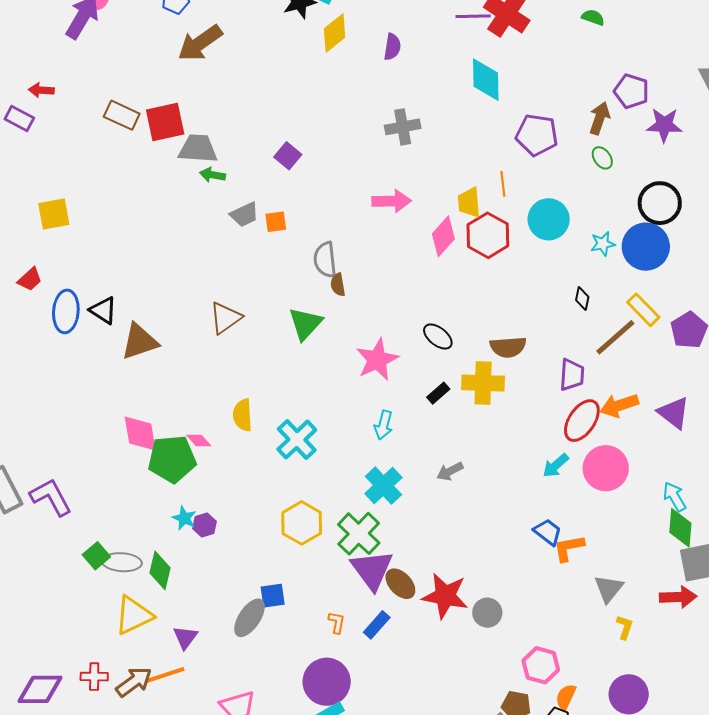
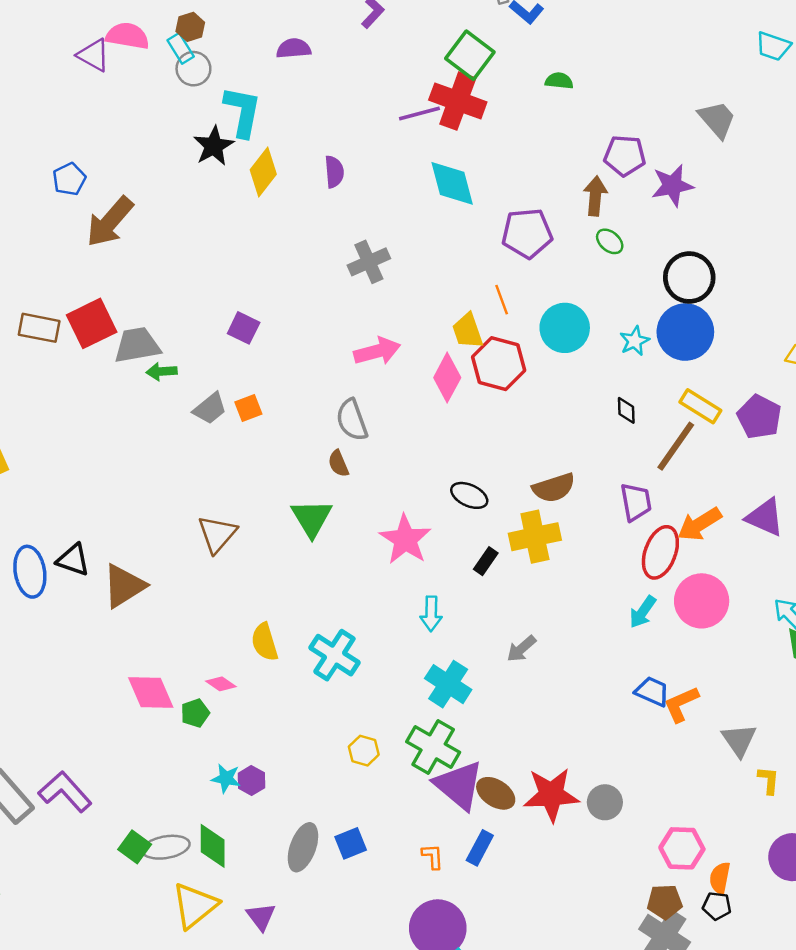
gray semicircle: (325, 260) -> (352, 420), moved
green pentagon: (172, 459) -> (195, 713), size x0.5
yellow hexagon: (302, 523) -> (364, 751), size x0.6
gray ellipse: (249, 618) -> (303, 847), moved

